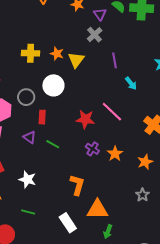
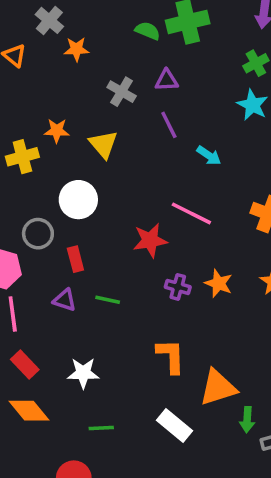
purple triangle: (100, 14) -> (167, 80), moved, turned -40
orange star: (57, 54) -> (57, 131), moved

